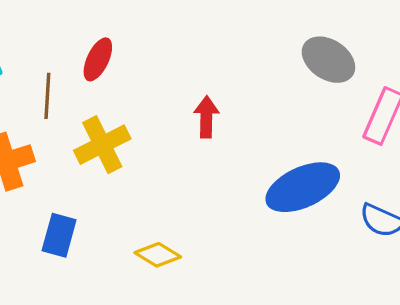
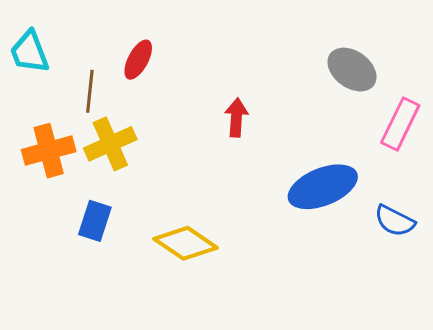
yellow cross: (102, 145) -> (110, 144), moved
yellow diamond: (158, 255) -> (185, 243), size x1.5

